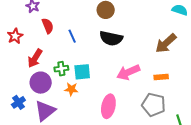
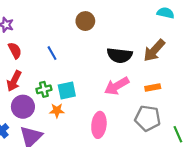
red semicircle: (48, 26) -> (15, 50), moved
black semicircle: (111, 38) -> (120, 55), moved

